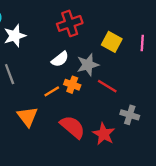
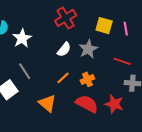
pink line: (142, 43) -> (126, 29), moved
orange cross: (72, 85) -> (87, 79), moved, turned -32
red line: (107, 86) -> (122, 61), moved

